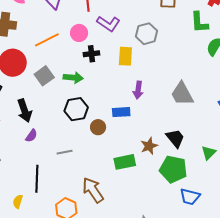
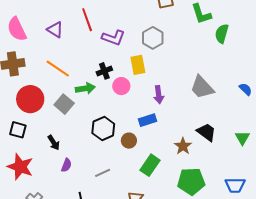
pink circle: (79, 33) -> (121, 86), moved
orange line: (47, 40) -> (58, 69), turned 75
green arrow: (73, 78) -> (85, 88), moved
black arrow: (25, 111) -> (54, 143), size x0.7
green rectangle: (125, 162) -> (150, 165), moved, turned -30
green pentagon: (173, 169) -> (191, 181), moved

